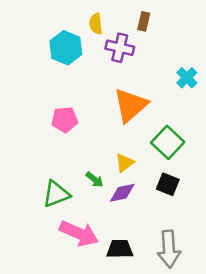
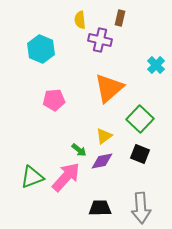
cyan hexagon: (66, 48) -> (41, 49), moved
green triangle: (56, 194) -> (32, 177), moved
pink arrow: (79, 233) -> (66, 177), moved, turned -72

